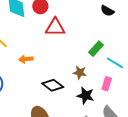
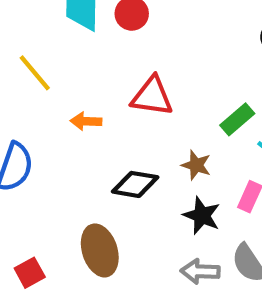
red triangle: (55, 27) -> (152, 96), moved
black diamond: (53, 85) -> (135, 184), turned -35

